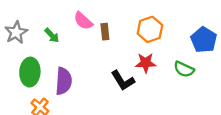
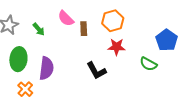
orange hexagon: (150, 29) -> (113, 21), moved
red star: (146, 63) -> (117, 47), moved

